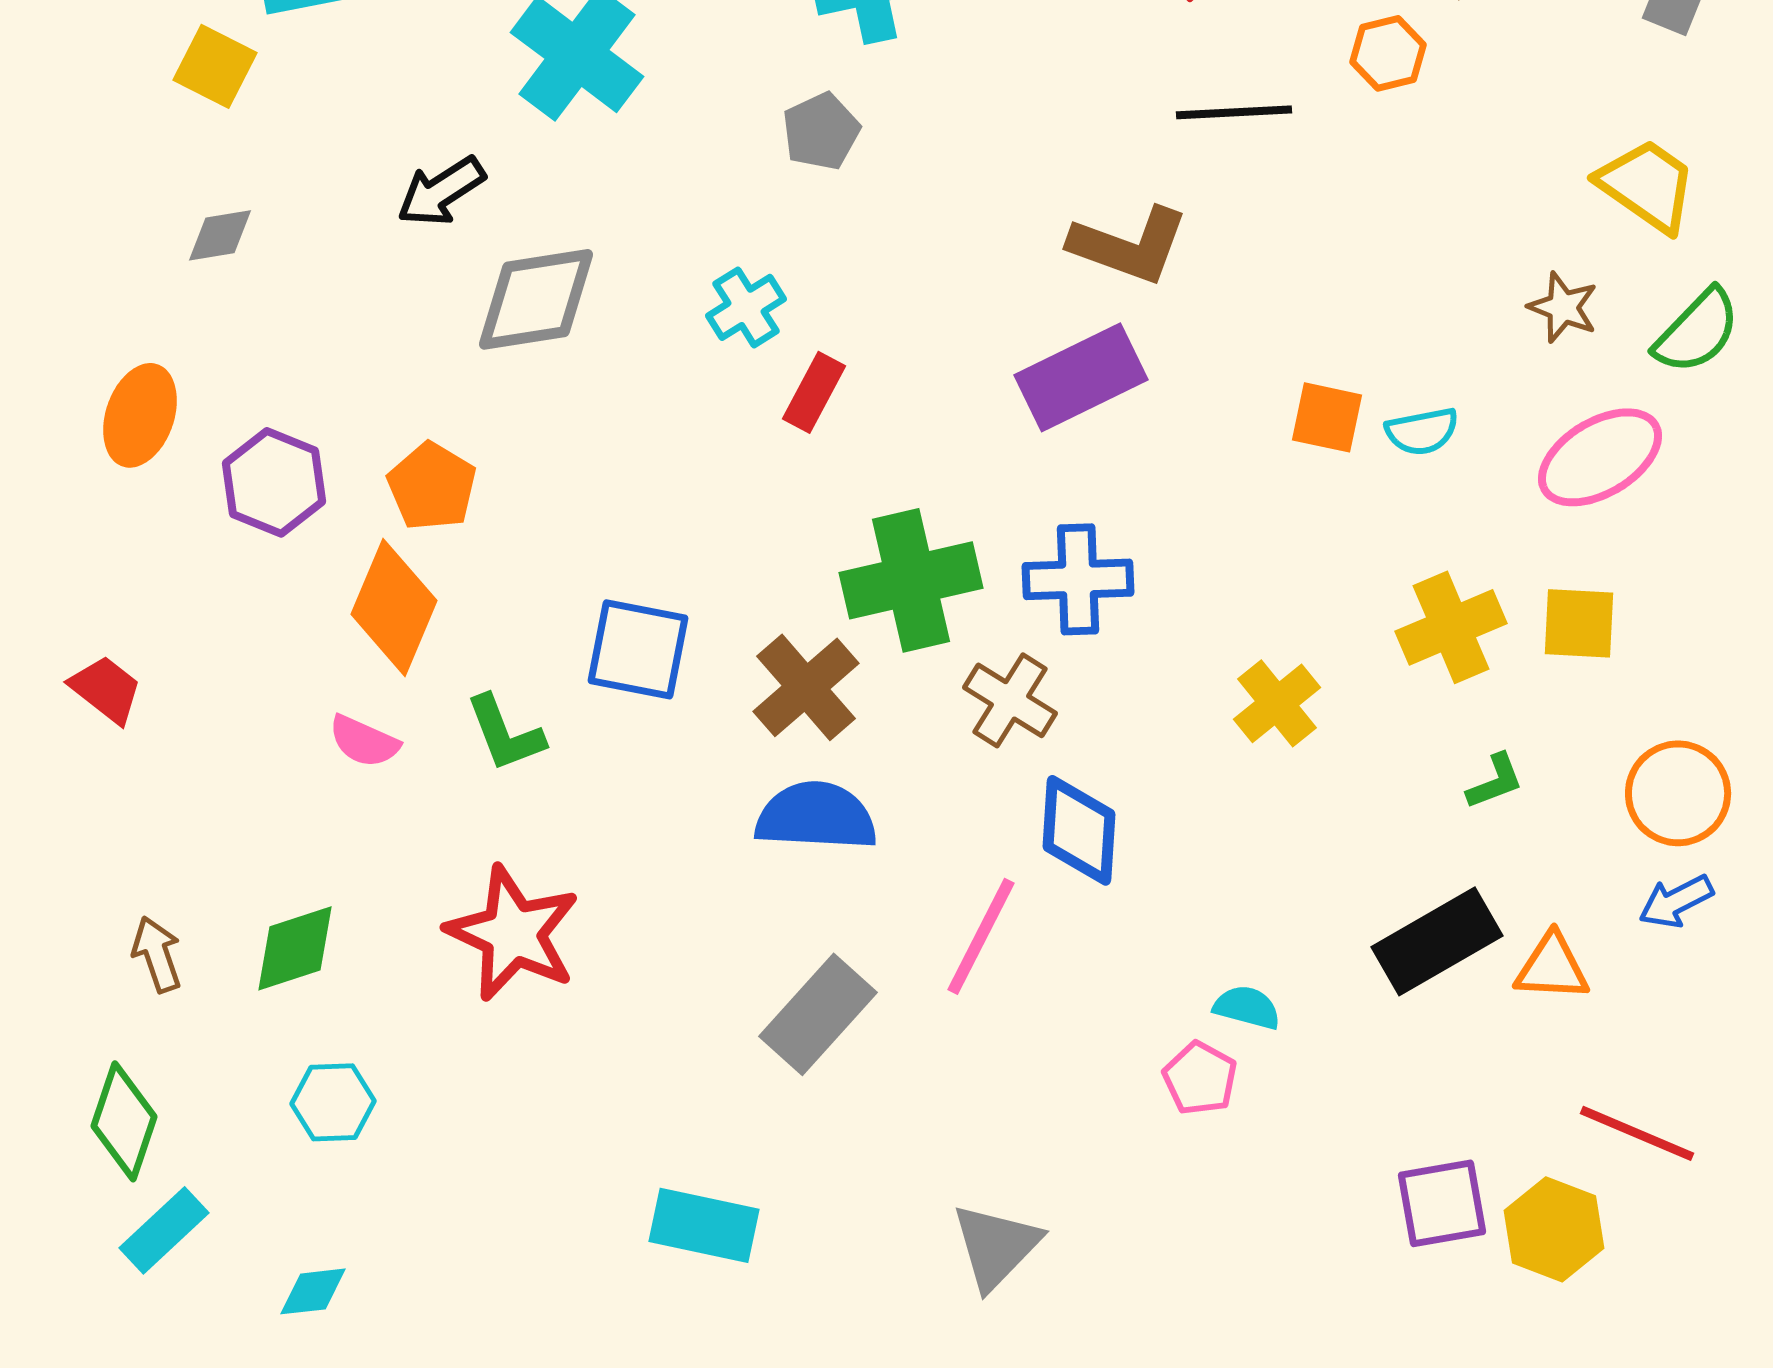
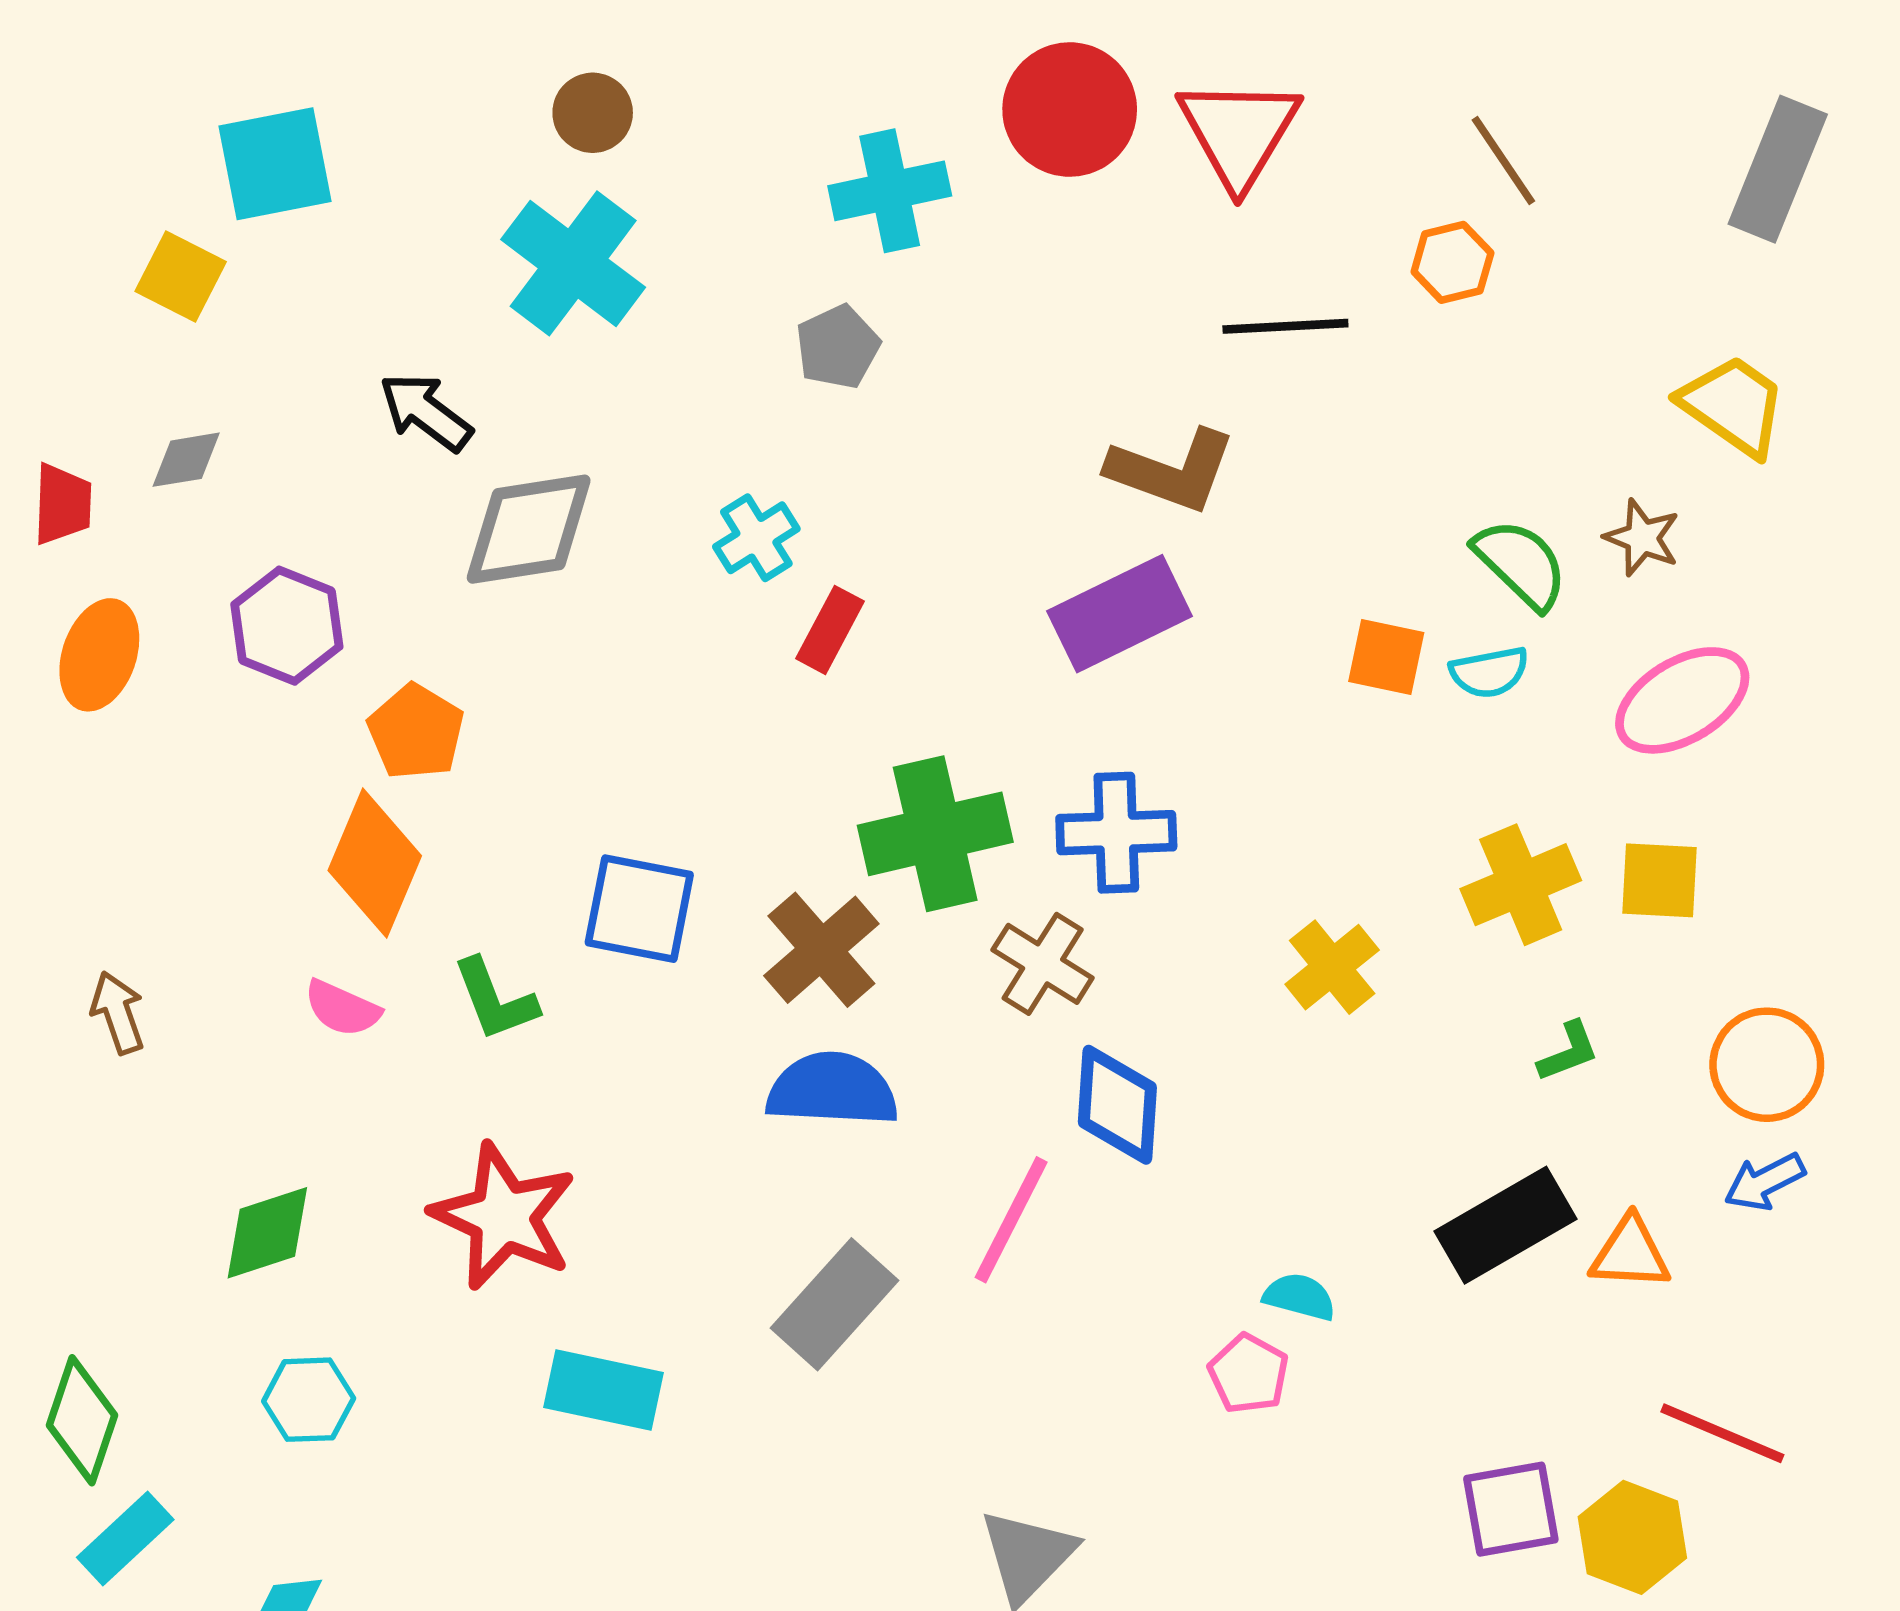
black arrow: (441, 191) -> (426, 412), turned 70
green semicircle: (1697, 331) -> (1521, 564), moved, turned -90
purple hexagon: (274, 482) -> (287, 626), moved
red trapezoid: (106, 689) -> (62, 504), moved, turned 54
brown arrow: (157, 954) -> (118, 1013), moved
cyan rectangle: (704, 1225) -> (603, 1390), moved

